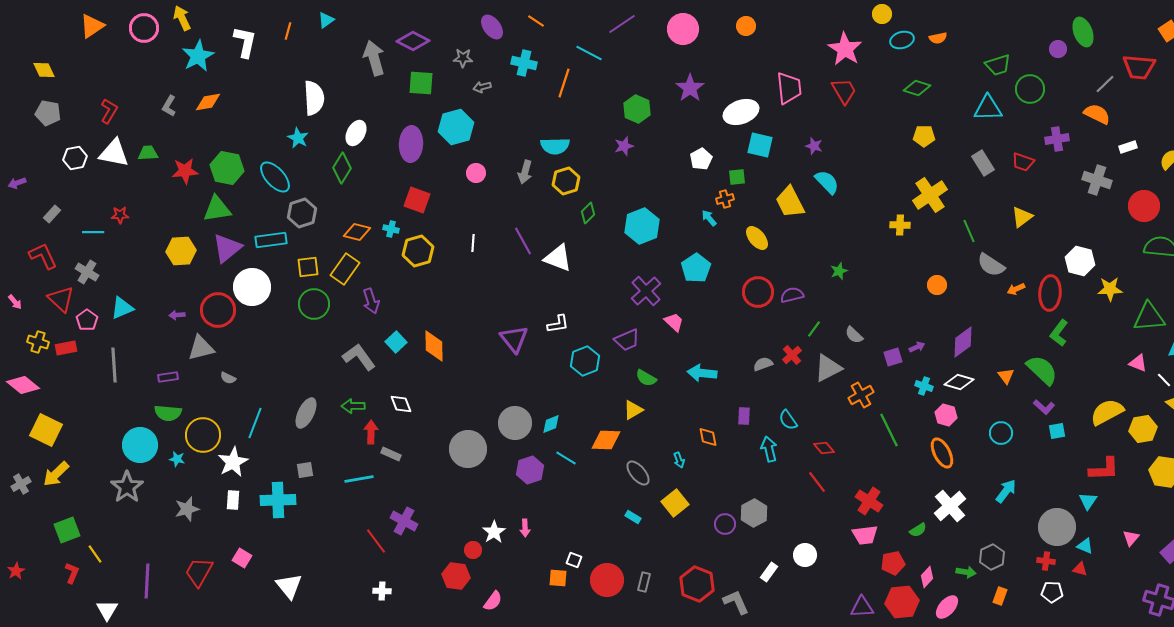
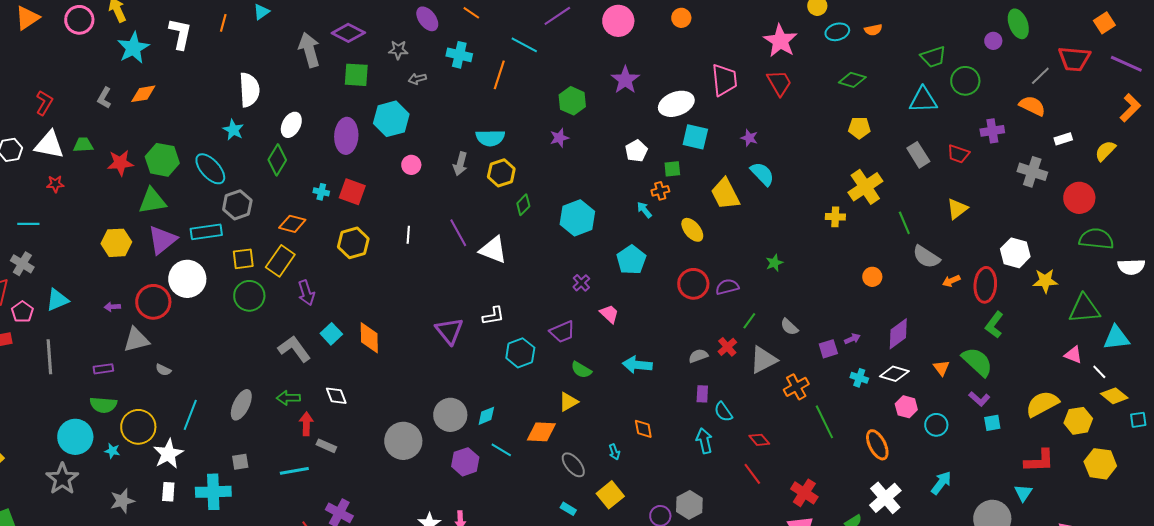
red star: (120, 215) -> (55, 184), moved
cyan cross: (391, 229) -> (321, 192), moved
purple cross: (646, 291) -> (581, 283), size x0.6
pink hexagon: (946, 415) -> (906, 407), moved
purple rectangle: (744, 416) -> (702, 394), moved

